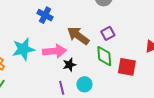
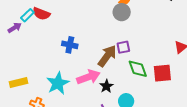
purple square: (108, 33) -> (123, 47), moved, turned 32
brown arrow: (78, 36) -> (107, 56), turned 105

